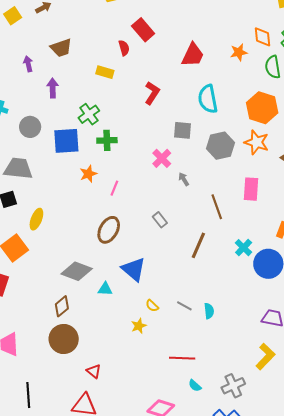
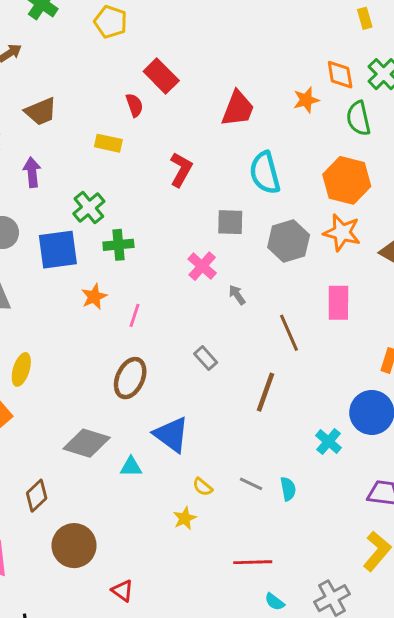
cyan cross: (244, 248) -> (329, 442), moved
brown diamond: (62, 306) -> (37, 496), moved

